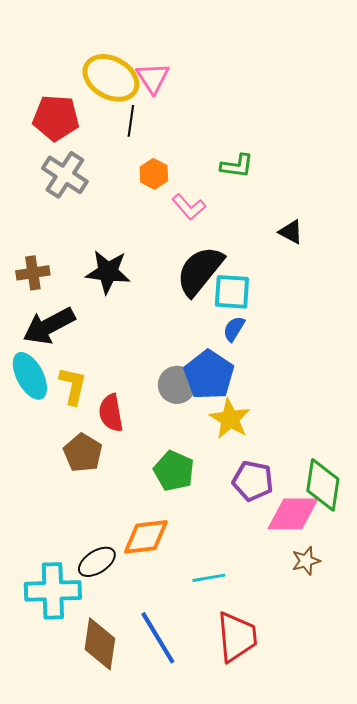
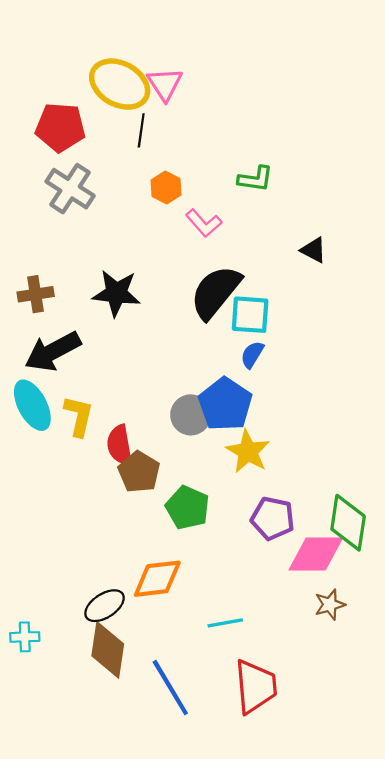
brown pentagon: (83, 453) -> (139, 472), moved
cyan cross: (53, 591) -> (25, 637), moved, size x0.5
brown diamond: (100, 644) -> (108, 650), moved

